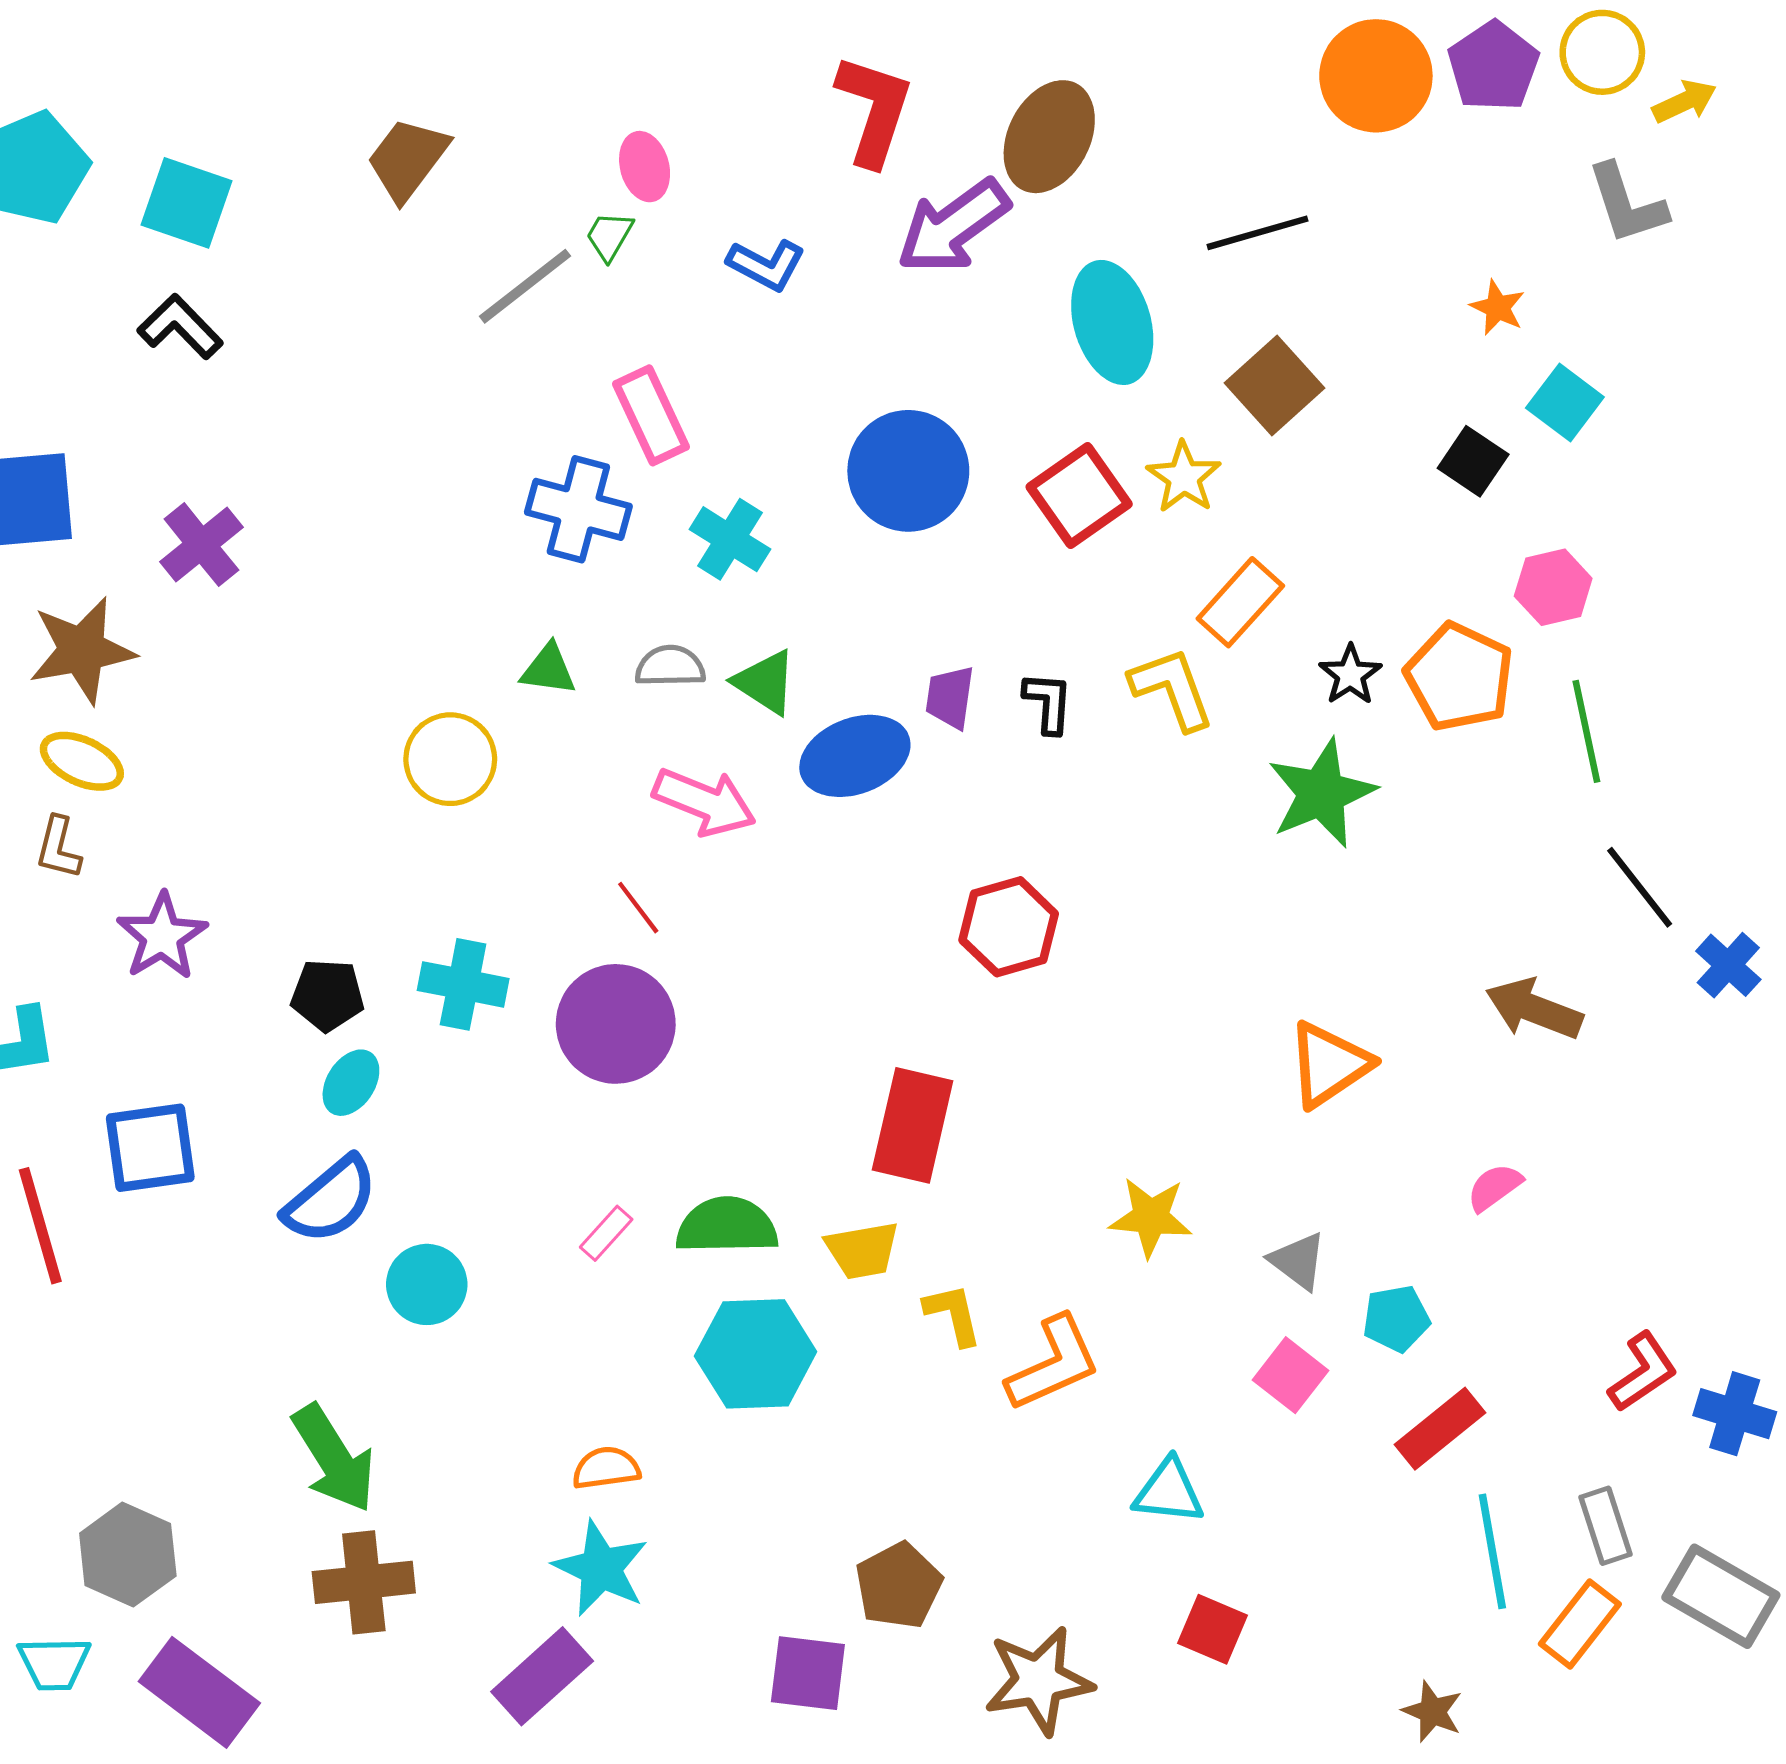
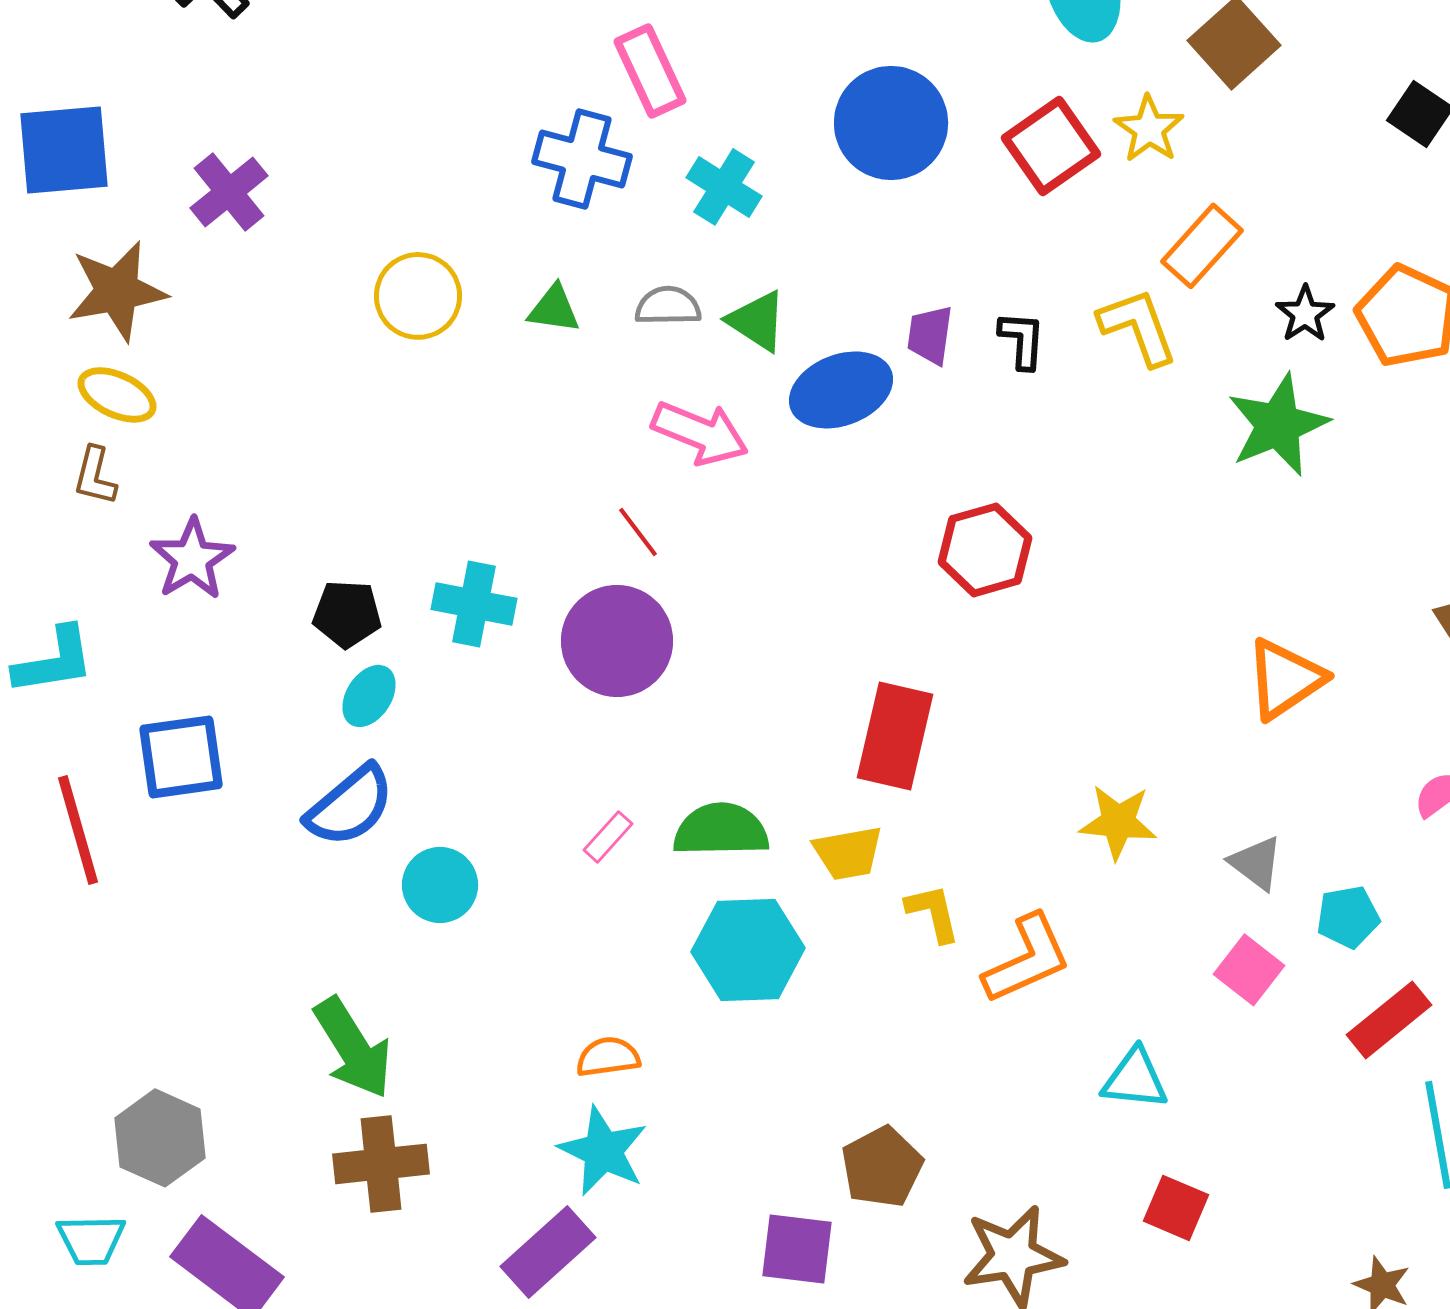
yellow circle: (450, 759) -> (418, 296), moved

